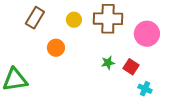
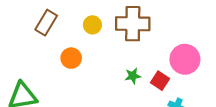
pink circle: (147, 34) -> (185, 59), moved

